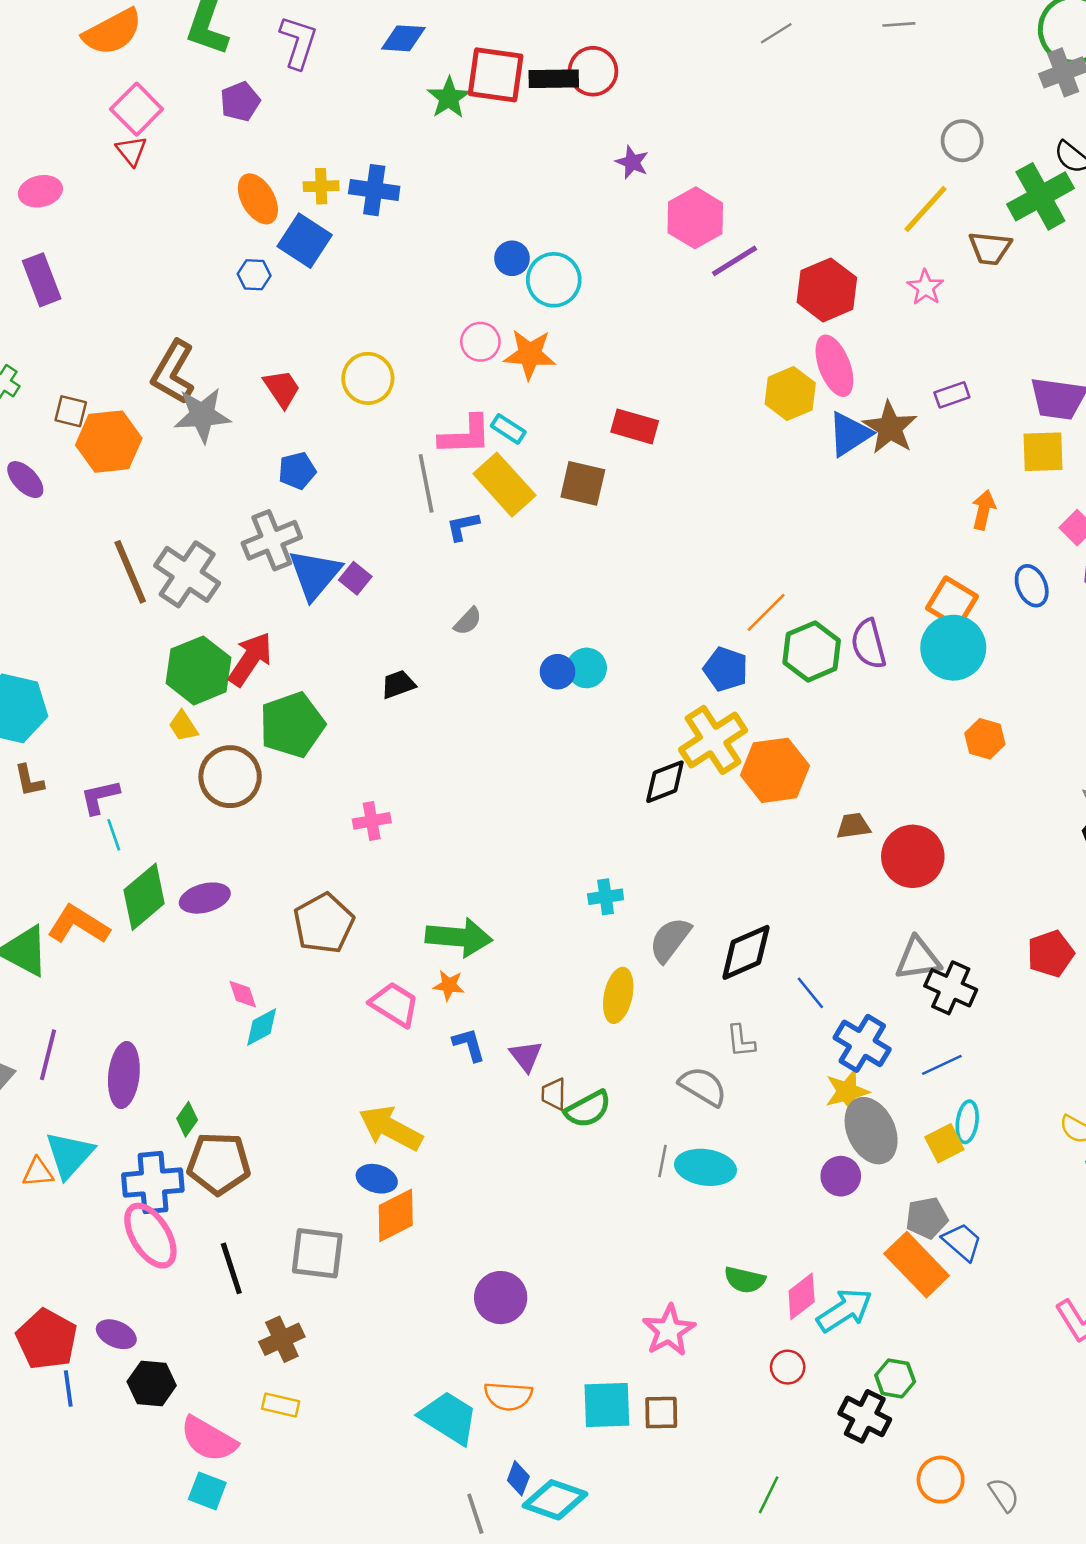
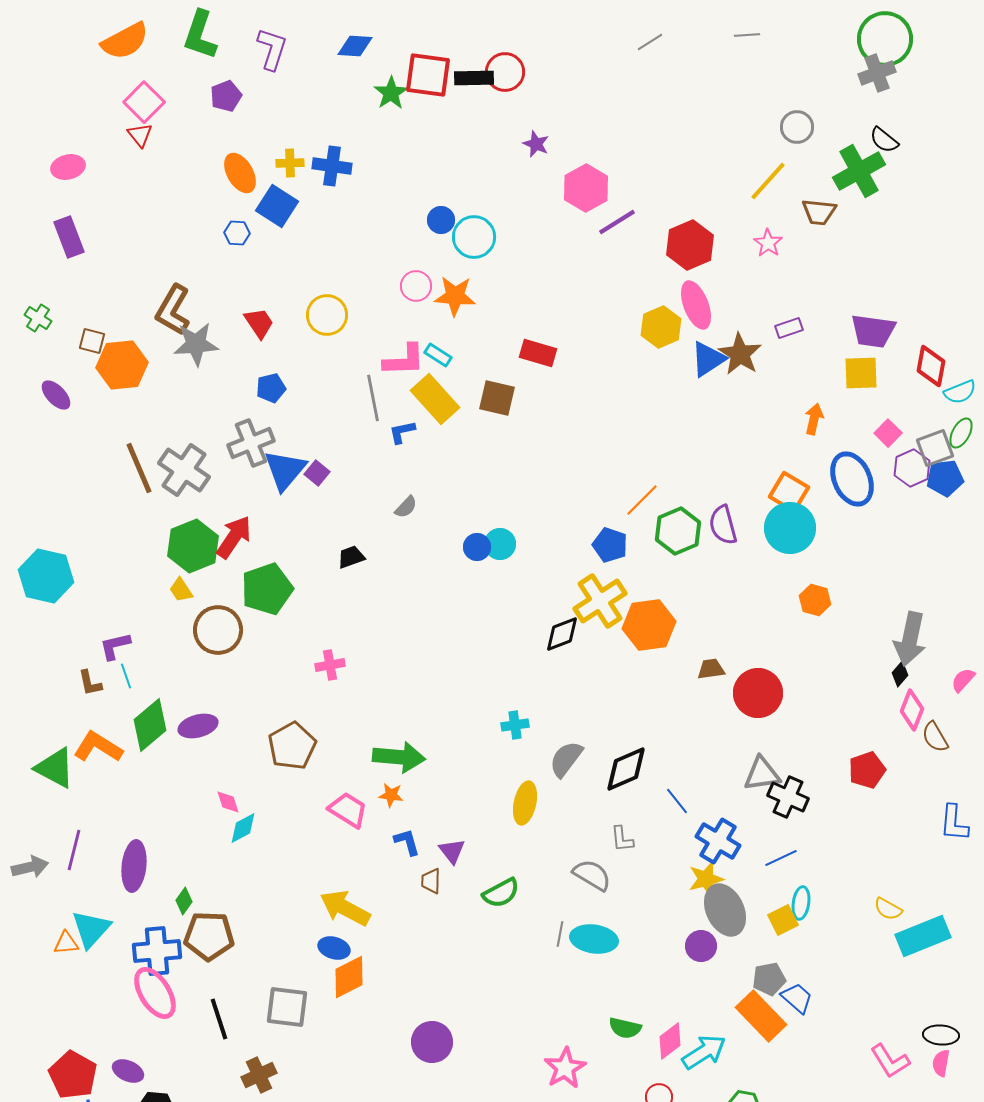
blue ellipse: (1032, 586) -> (852, 479), size x1.6
brown L-shape: (29, 780) -> (90, 683), moved
brown trapezoid: (554, 1094) -> (431, 881), moved

